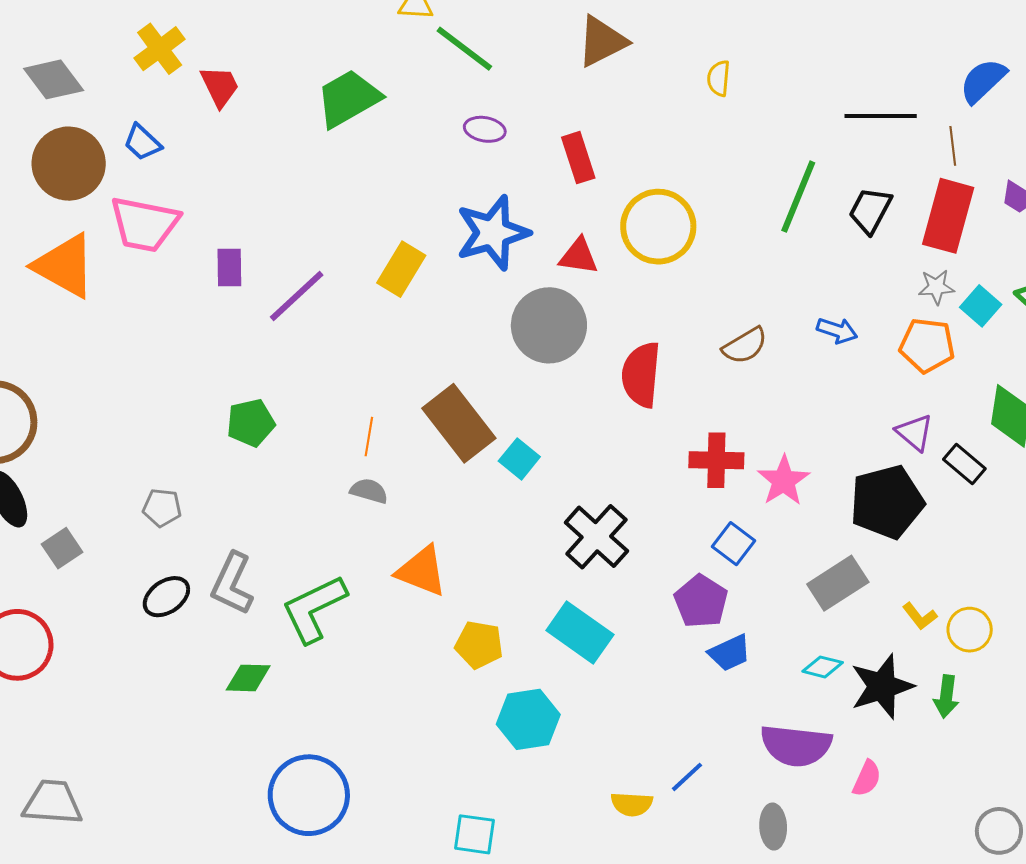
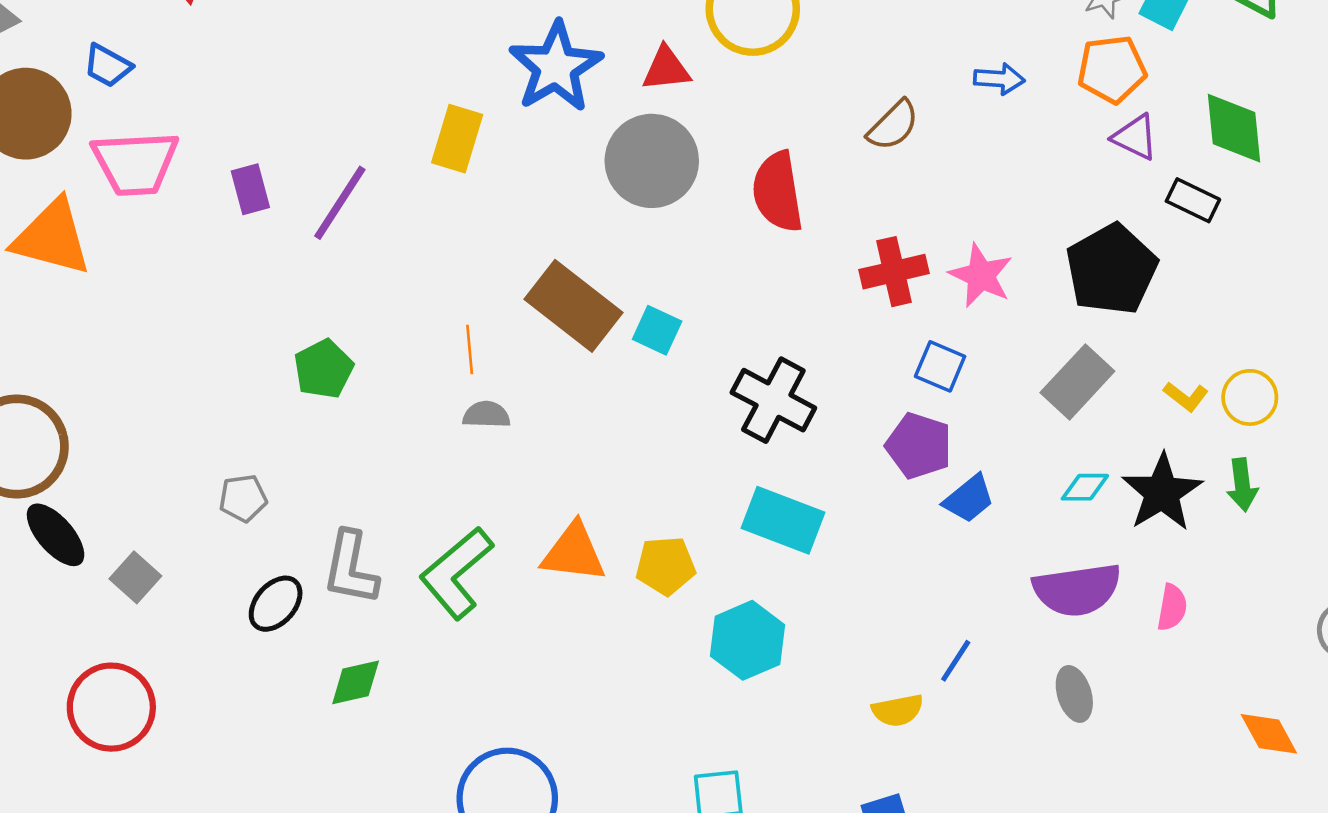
purple triangle: (915, 432) -> (1135, 137), moved
orange triangle: (422, 571) -> (574, 552), moved
green diamond: (248, 678) -> (356, 682), moved

